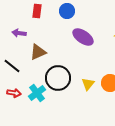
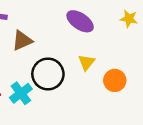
yellow triangle: (88, 84) -> (86, 62), moved

